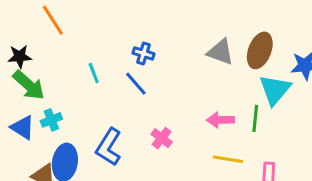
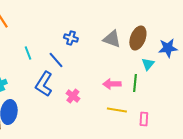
blue cross: (143, 53) -> (71, 38), moved
cyan triangle: (275, 90) -> (148, 64), size x0.6
blue L-shape: (109, 147) -> (44, 84), moved

